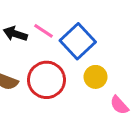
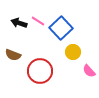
red circle: (46, 80) -> (40, 71), moved

